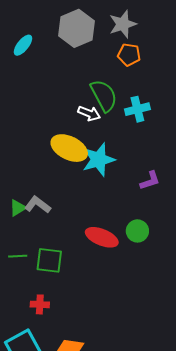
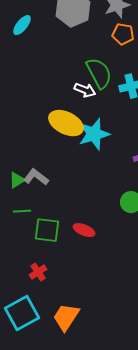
red ellipse: (102, 237) -> (84, 230), moved, size x0.7
green line: (18, 256) -> (22, 211), moved
red cross: (40, 304) -> (38, 272), turned -36

